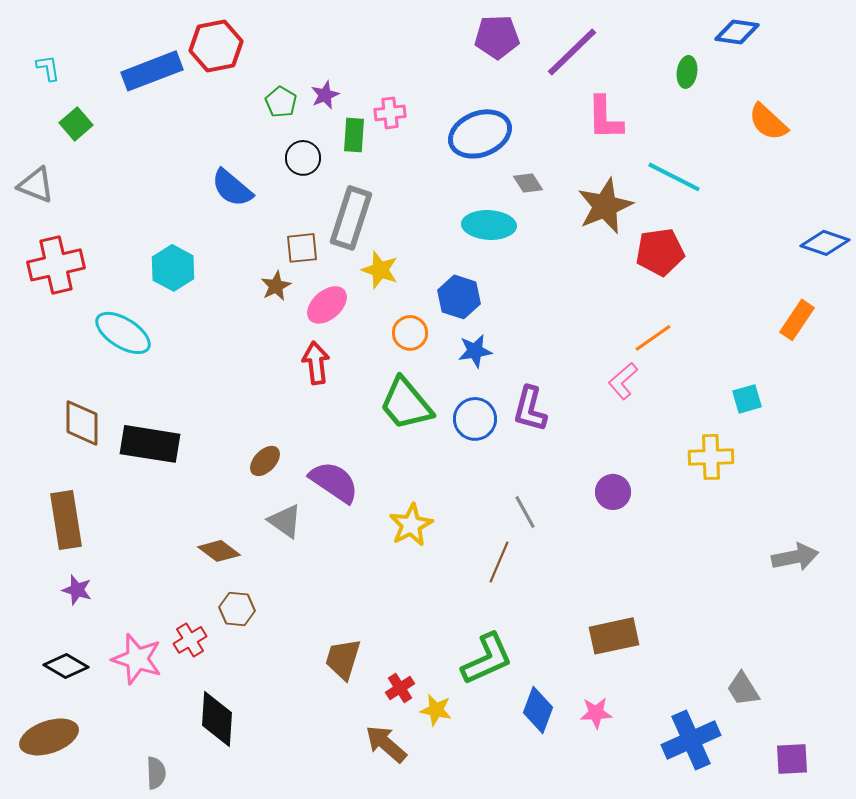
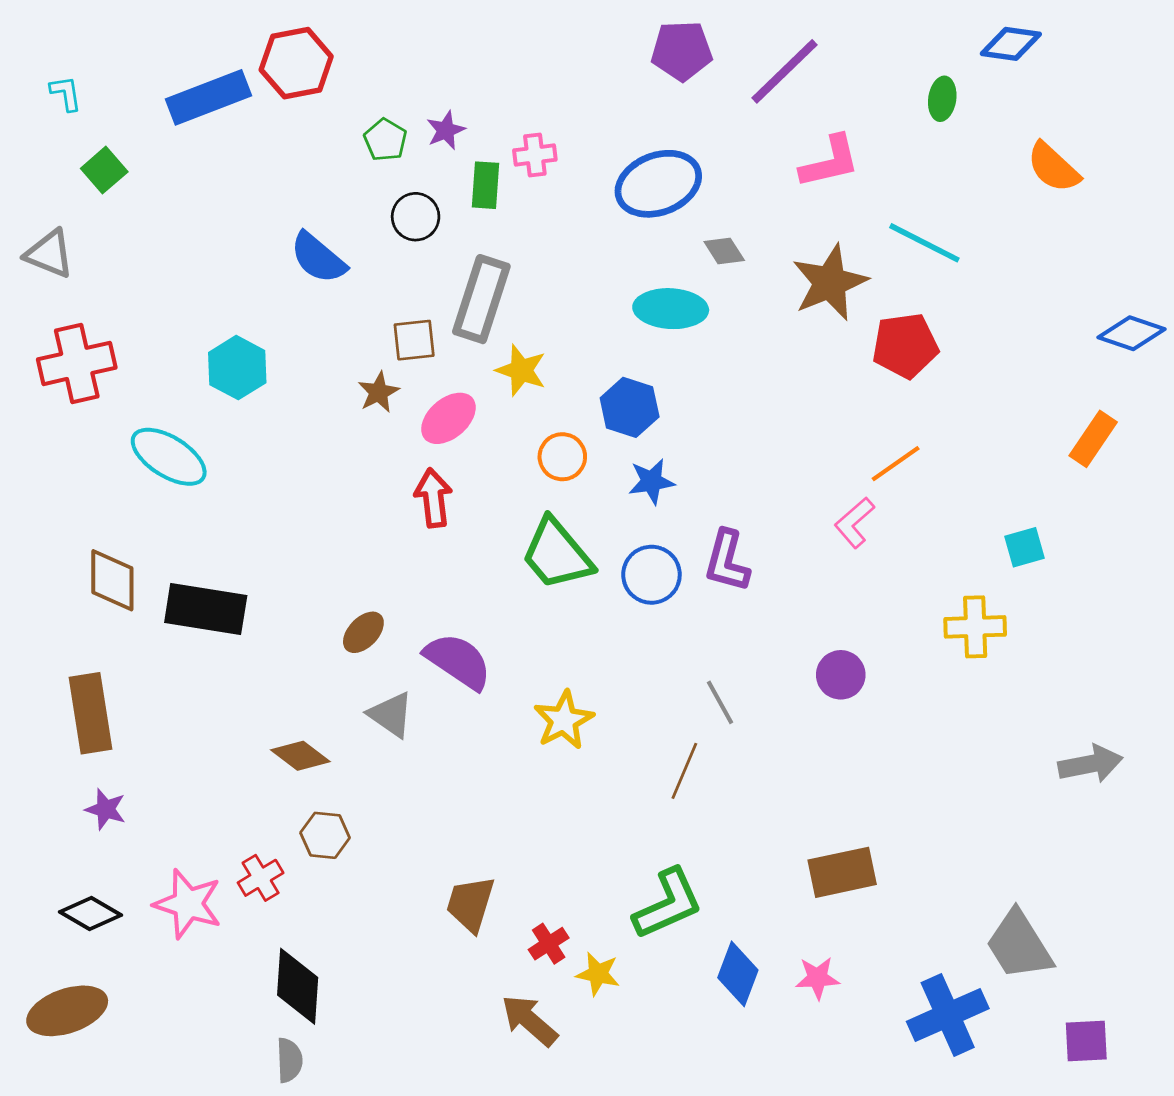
pink L-shape: (605, 118) -> (830, 162), turned -102
gray trapezoid: (743, 689) -> (1019, 945), size x1.5
gray semicircle: (156, 773) -> (289, 1060), moved

